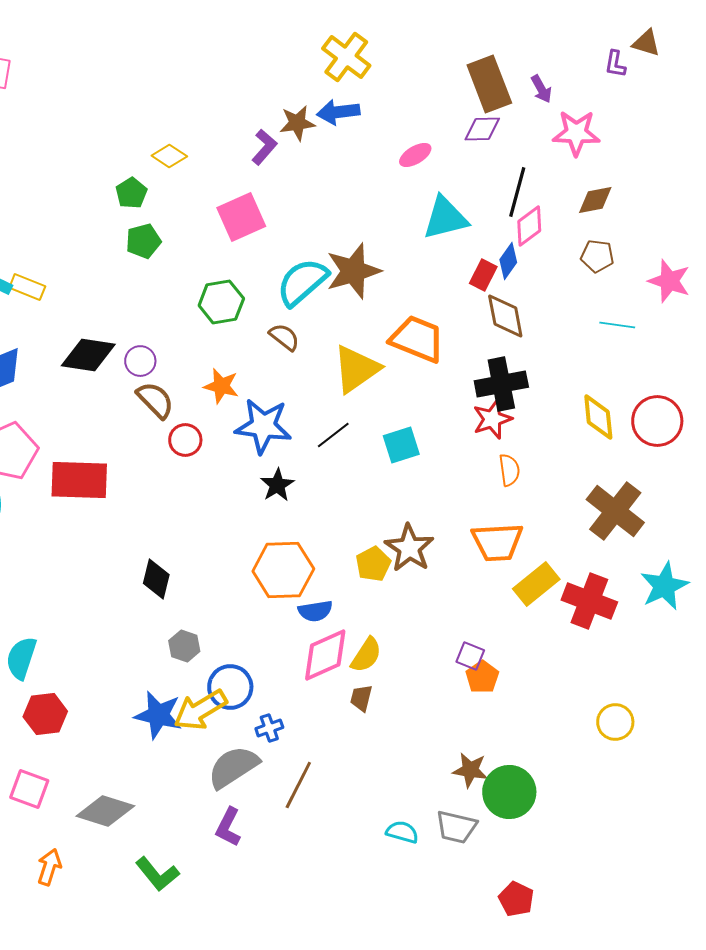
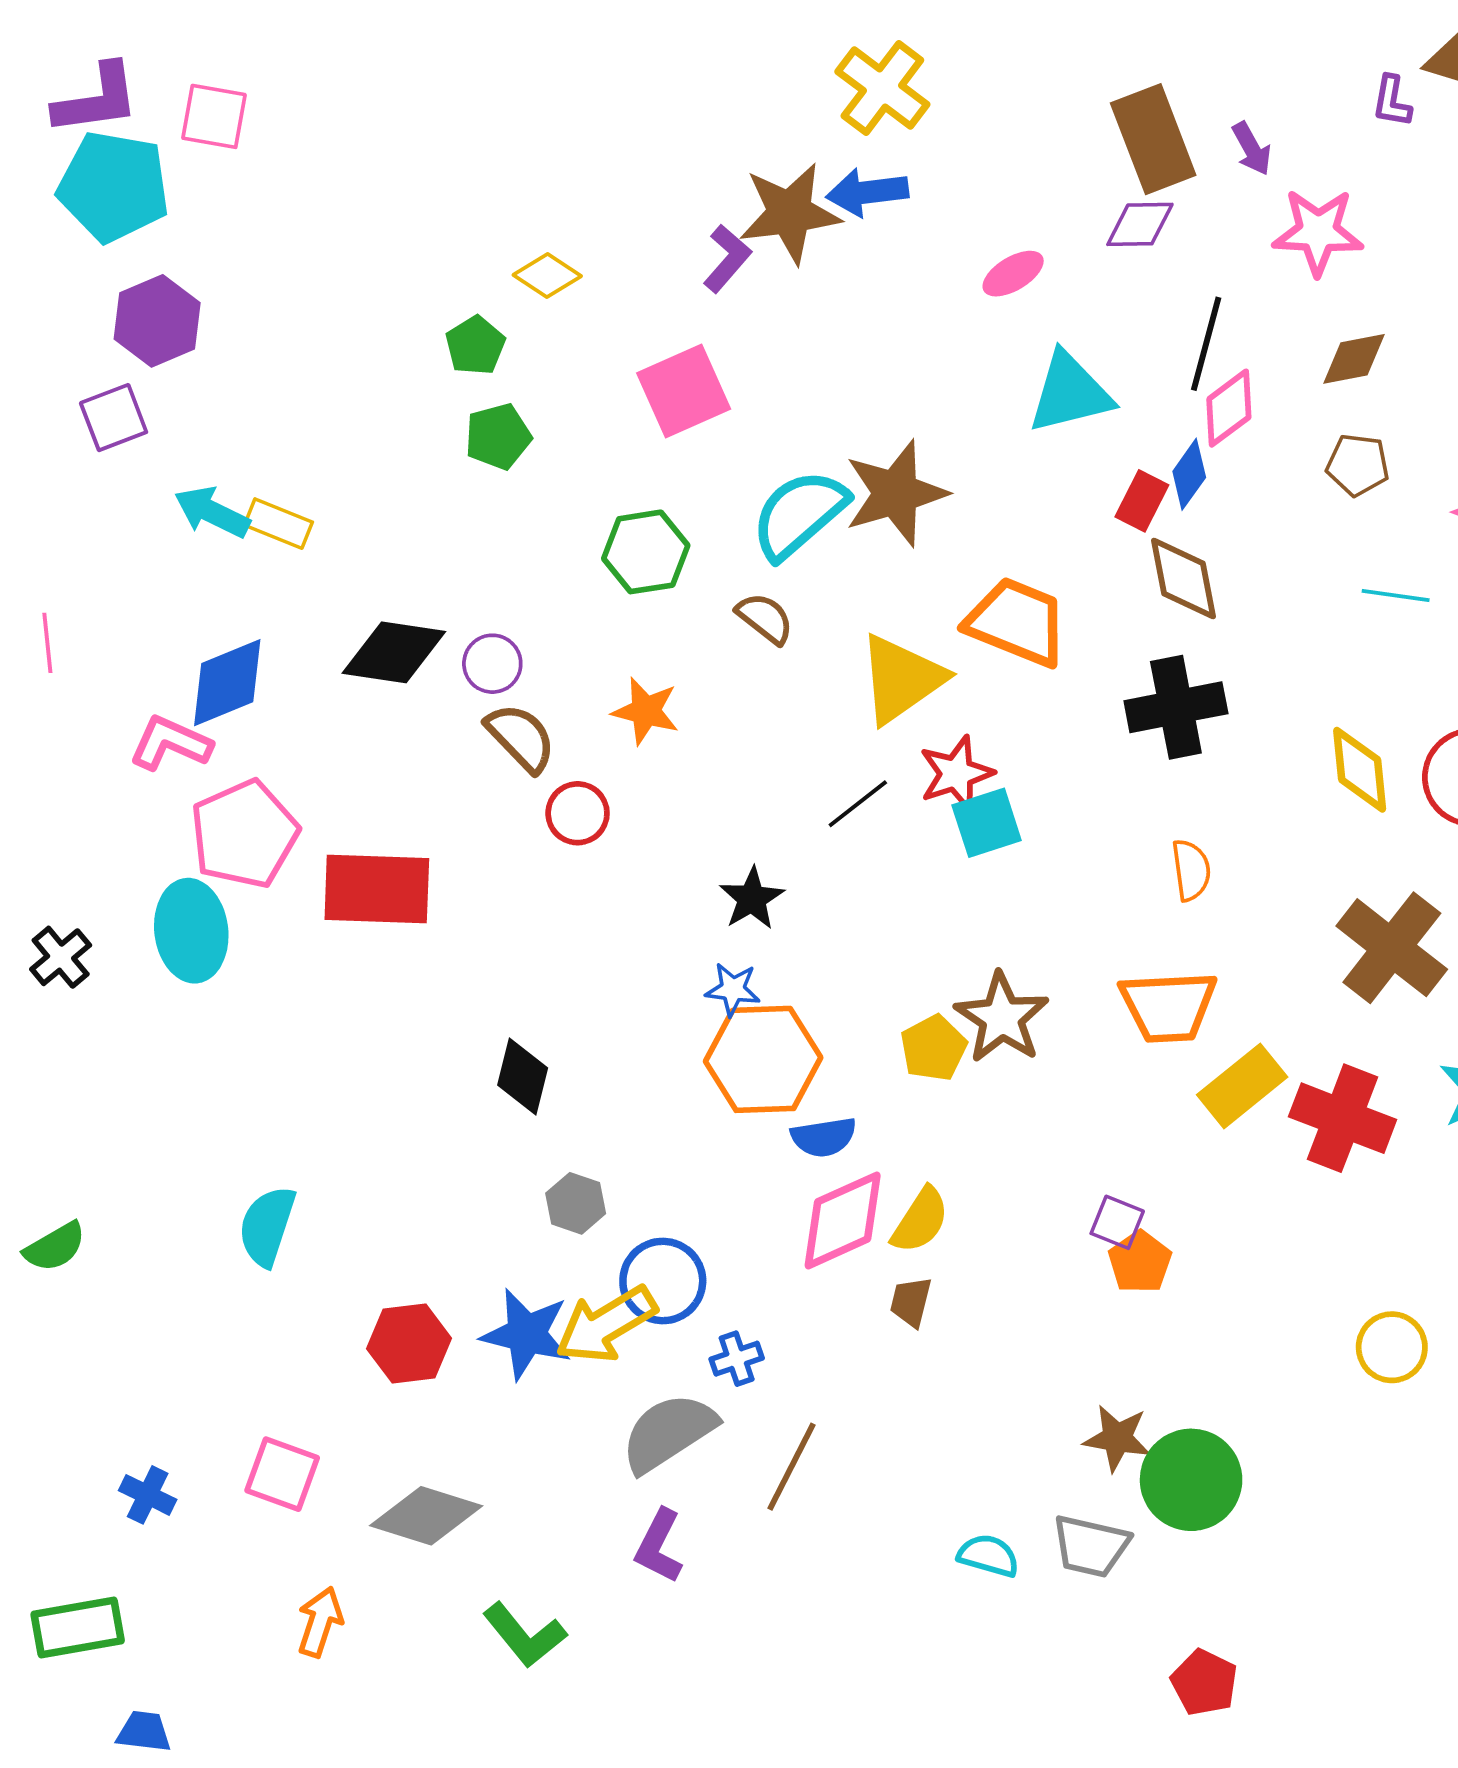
brown star: (297, 123) -> (790, 213), size x1.5
red star: (492, 419) -> (956, 774), moved
blue star: (263, 426) -> (733, 989), moved, size x0.5
red hexagon: (45, 714) -> (409, 1343), moved

